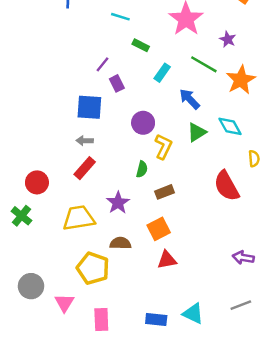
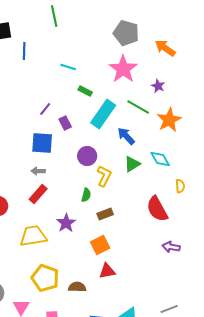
purple line: (103, 64) -> (45, 109), moved
cyan rectangle: (162, 73) -> (103, 114), size x1.8
brown semicircle: (120, 243) -> (77, 287), moved
purple arrow: (243, 258) -> (171, 247), moved

